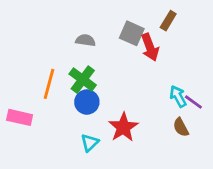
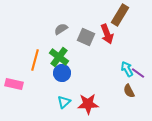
brown rectangle: (168, 21) -> (120, 15), size x1.5
gray square: (132, 33) -> (86, 37), moved
gray semicircle: (85, 40) -> (61, 29), turned -40
red star: (123, 127) -> (88, 104), moved, turned 30

